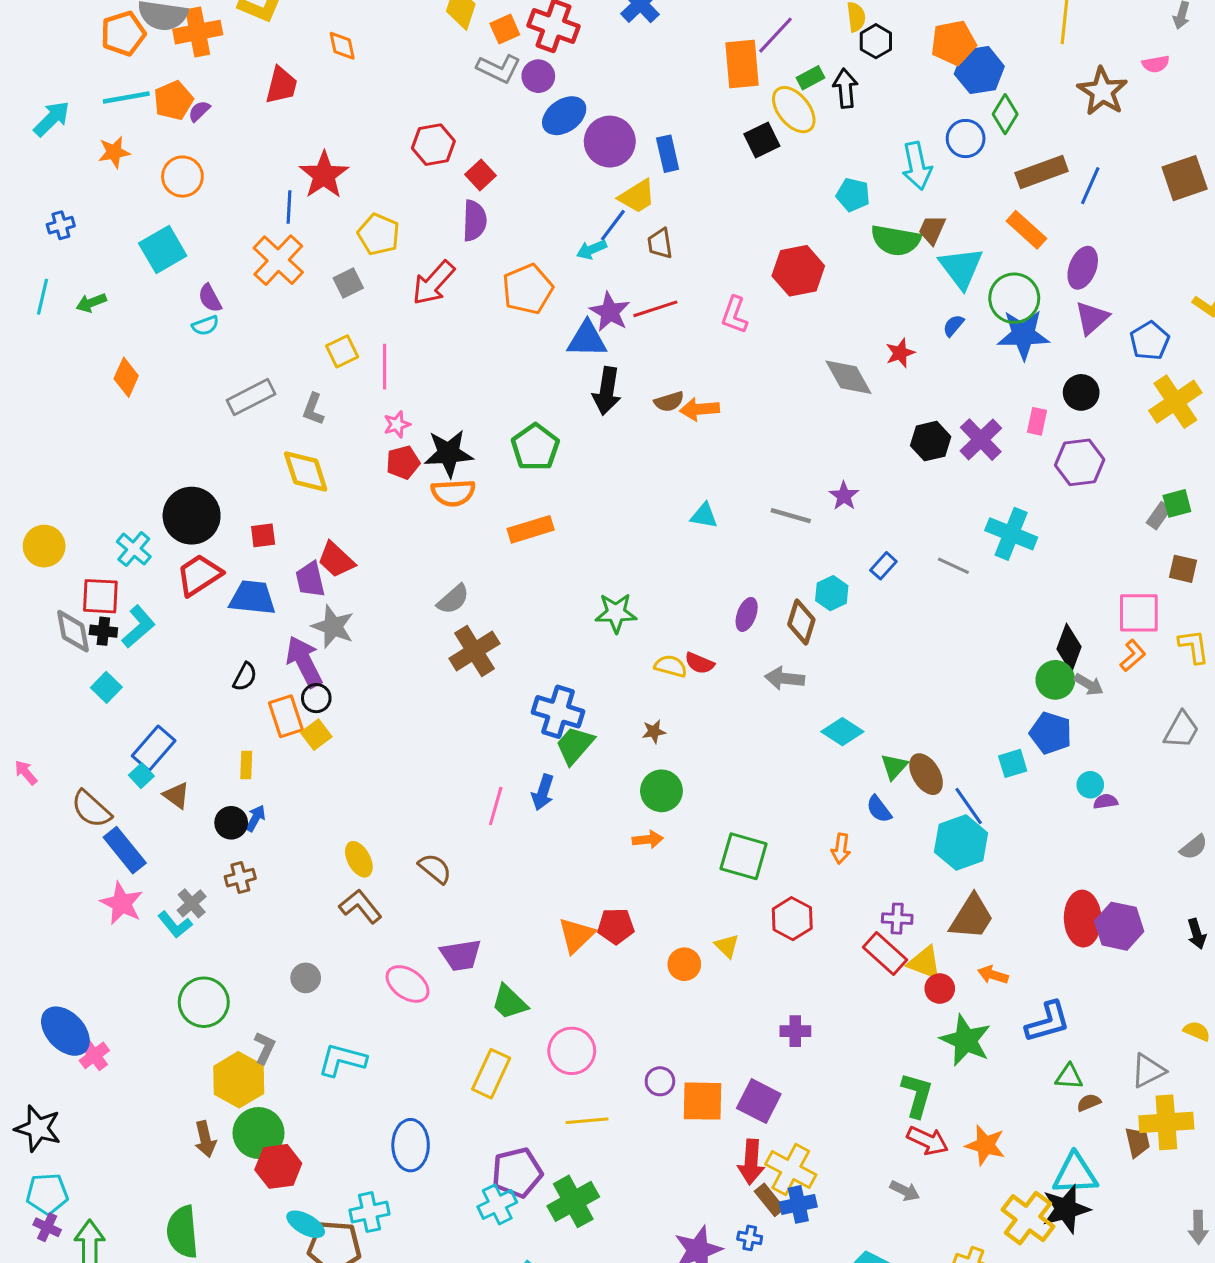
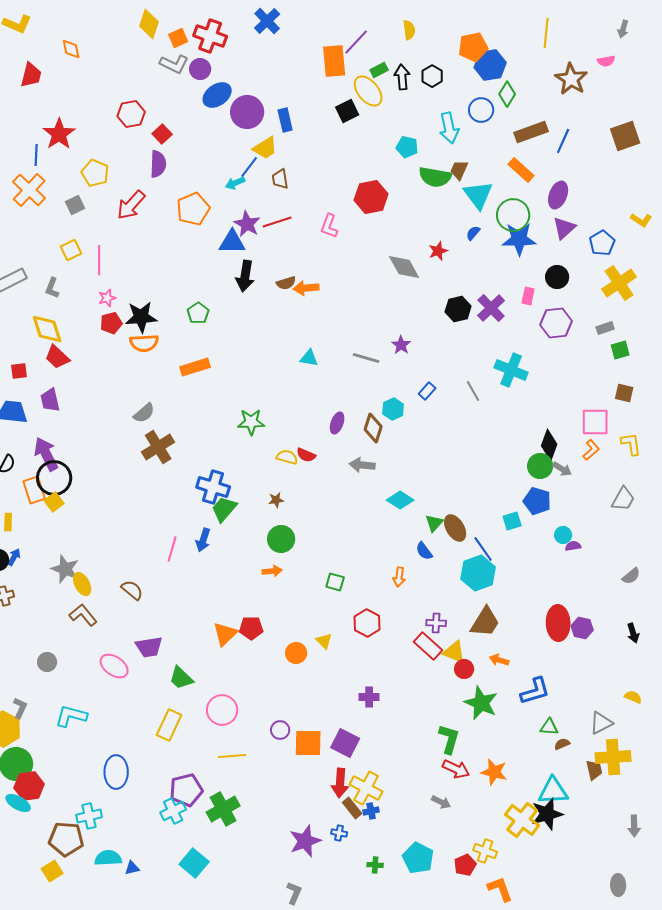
black hexagon: (876, 41) -> (432, 76), moved
green pentagon: (535, 447) -> (198, 313), size x0.7
gray rectangle: (1159, 516) -> (605, 328), moved, turned 36
red trapezoid: (336, 560) -> (57, 357), moved
gray line: (953, 566) -> (473, 391), turned 35
gray star: (333, 627) -> (65, 569), moved
black circle: (316, 698) -> (54, 478), size x1.8
green square: (744, 856) -> (335, 582), size x0.6
purple hexagon: (1119, 926) -> (582, 628), size x0.7
blue cross: (798, 1204) -> (371, 811), size x0.7
cyan ellipse: (306, 1224) -> (18, 803), moved

